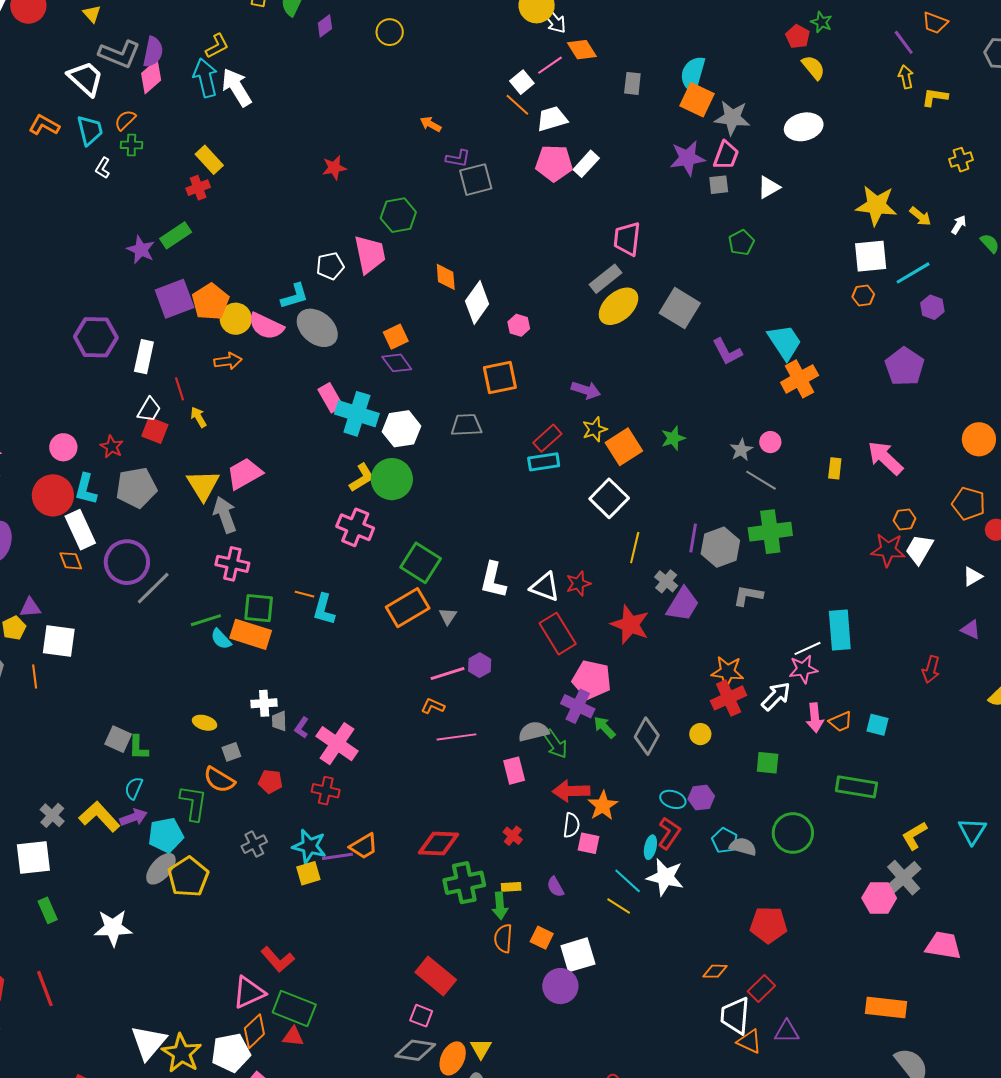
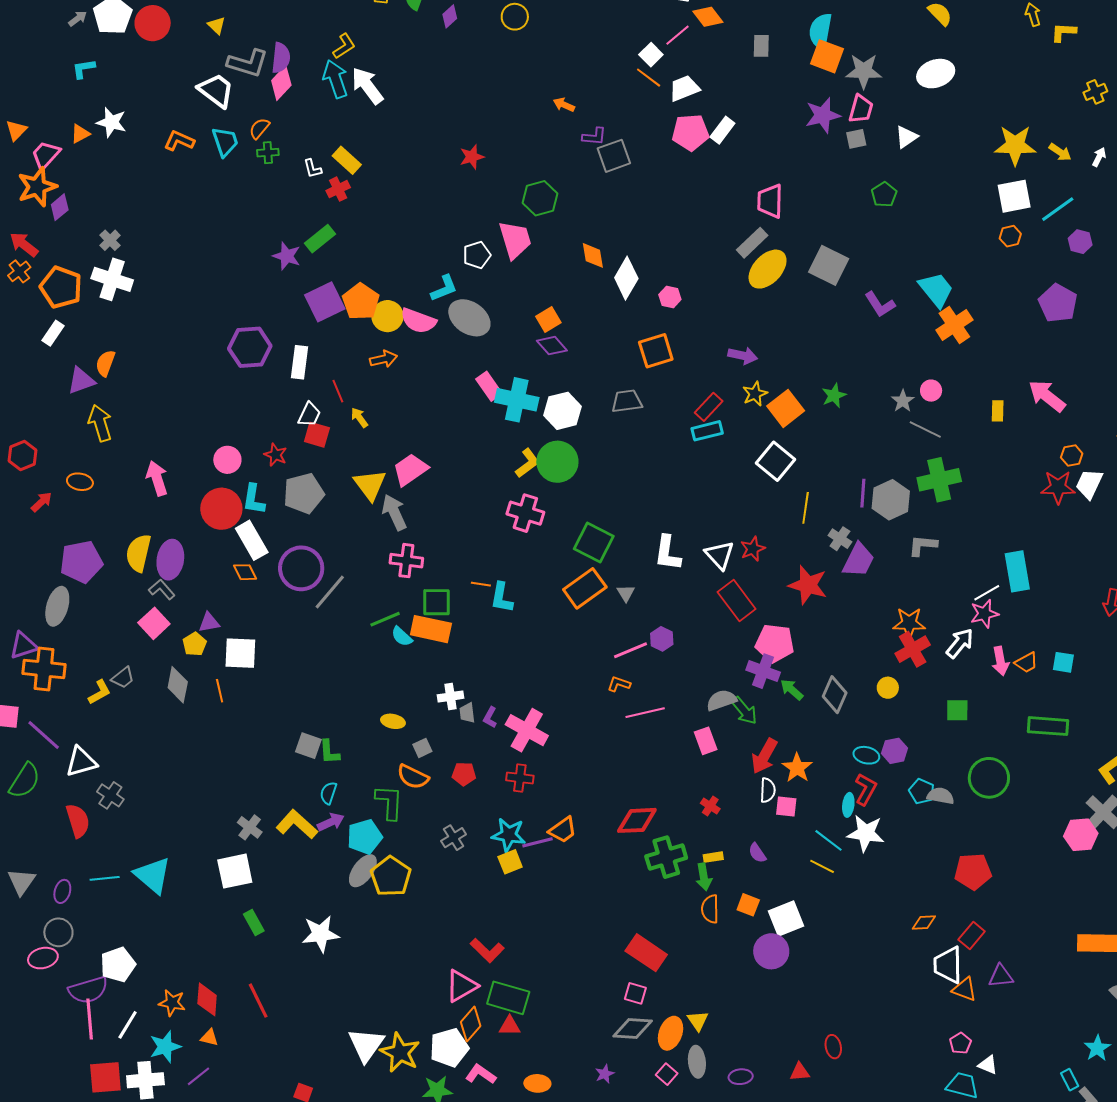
white L-shape: (103, 168) -> (313, 169), moved, turned -40
white triangle: (545, 587) -> (720, 555), turned 32
red arrow: (571, 791) -> (764, 756), turned -54

